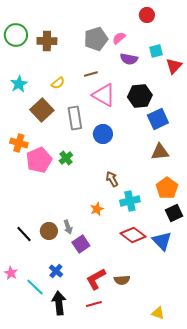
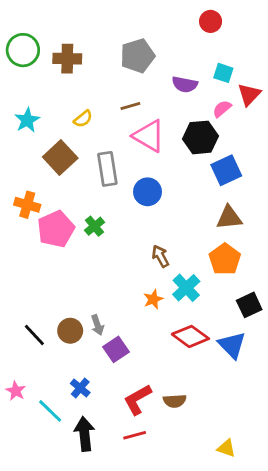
pink semicircle: (119, 38) -> (222, 109), moved
cyan square: (156, 51) -> (223, 73), turned 32
orange pentagon: (167, 188) -> (225, 259), moved
cyan cross: (130, 201) -> (186, 288), turned -30
orange star: (97, 209) -> (153, 299), moved

